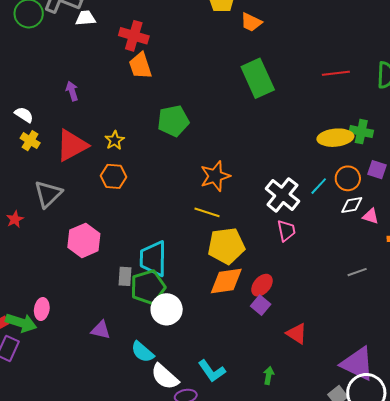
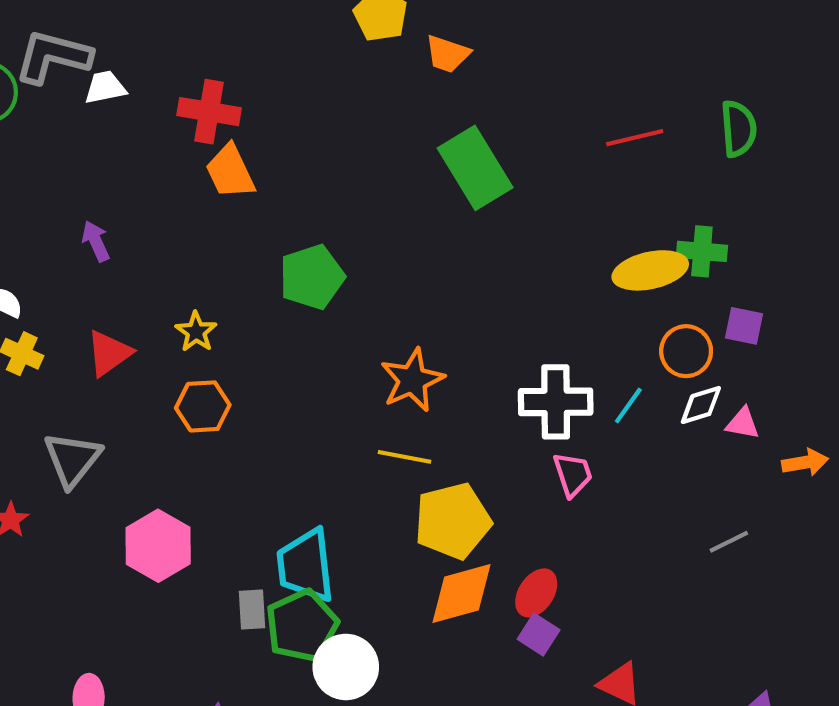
red triangle: (72, 145) -> (109, 353), size x0.7
cyan line: (319, 186) -> (628, 406), moved
white cross: (282, 195) -> (556, 402), turned -32

